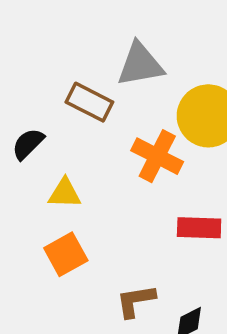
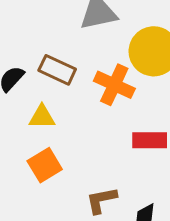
brown rectangle: (89, 102) -> (57, 70), moved

